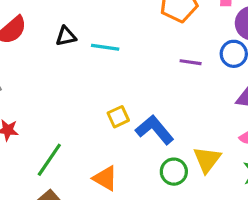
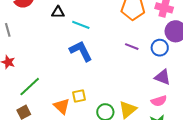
yellow square: (118, 117) -> (79, 96), moved
blue L-shape: (155, 130) -> (81, 51), moved

